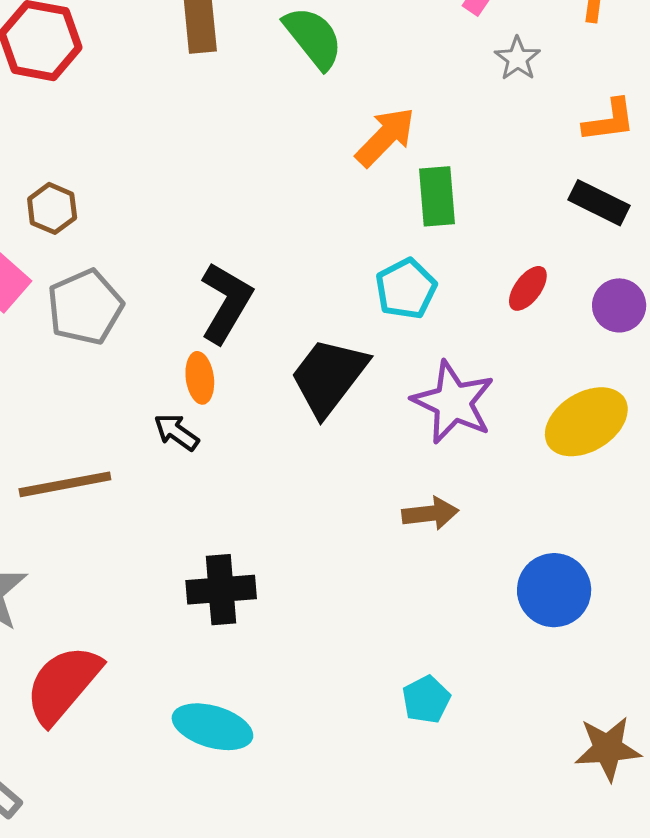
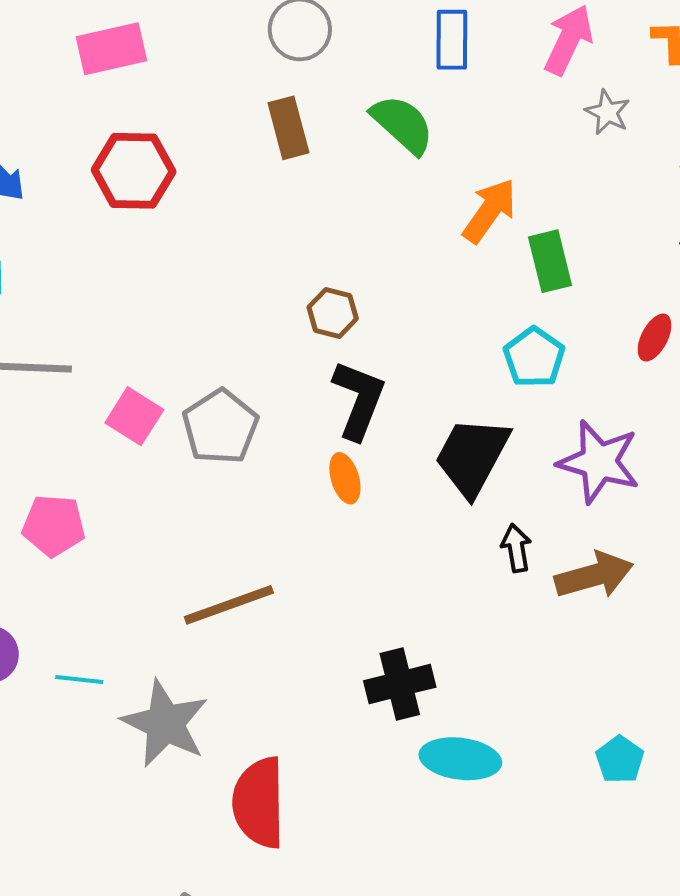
brown hexagon: (52, 208) -> (333, 313), moved
black arrow: (176, 432) -> (516, 548), moved, turned 54
brown arrow: (430, 513) -> (594, 575), size x1.4
red semicircle: (63, 684) -> (259, 803), turned -32
cyan ellipse: (212, 727) -> (460, 759), moved

